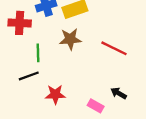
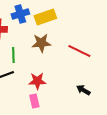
red star: (55, 94) -> (37, 81), moved
pink rectangle: (96, 106) -> (34, 101), moved, turned 48

